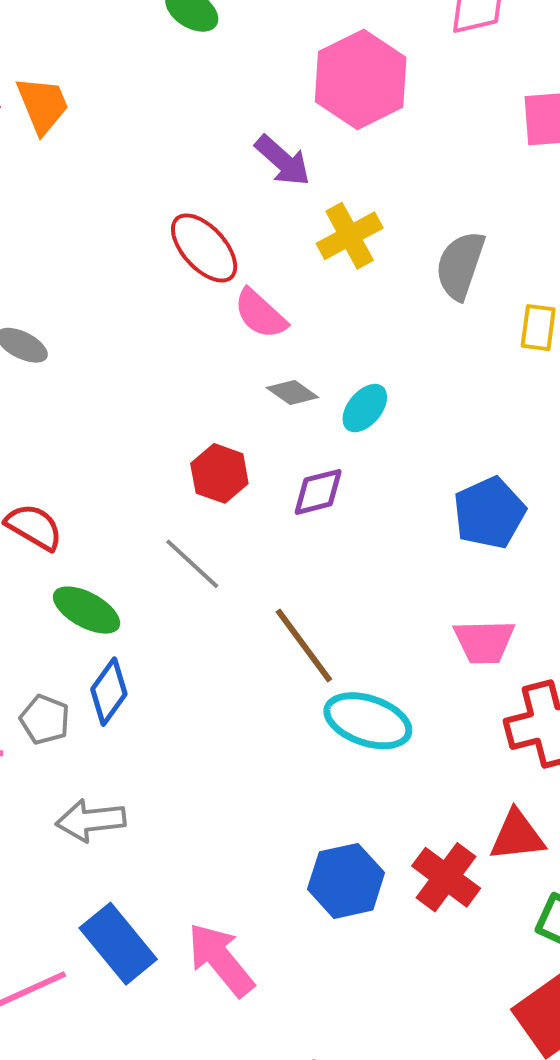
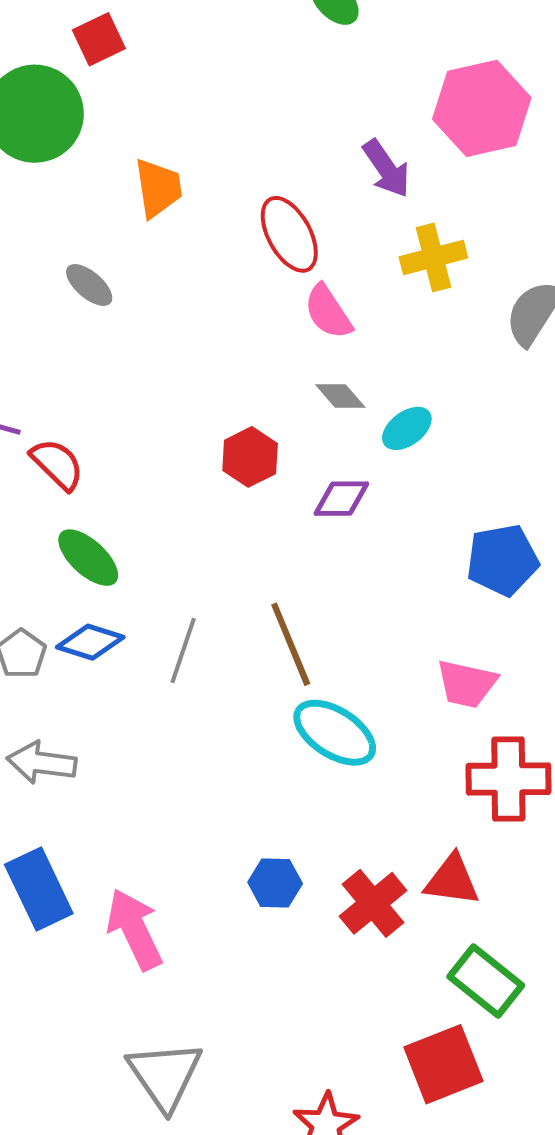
orange trapezoid: (43, 105) -> (158, 188), moved
gray line: (192, 564) -> (183, 651), moved, turned 52
blue diamond: (109, 692) -> (90, 642), turned 58
blue hexagon: (346, 881) -> (275, 883), size x0.7

